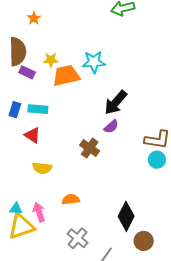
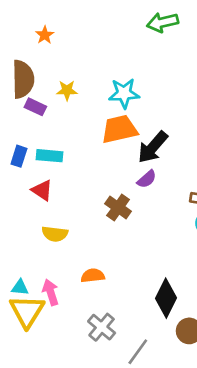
orange trapezoid: (66, 76) -> (119, 129), moved
yellow triangle: (21, 227) -> (27, 311), turned -40

